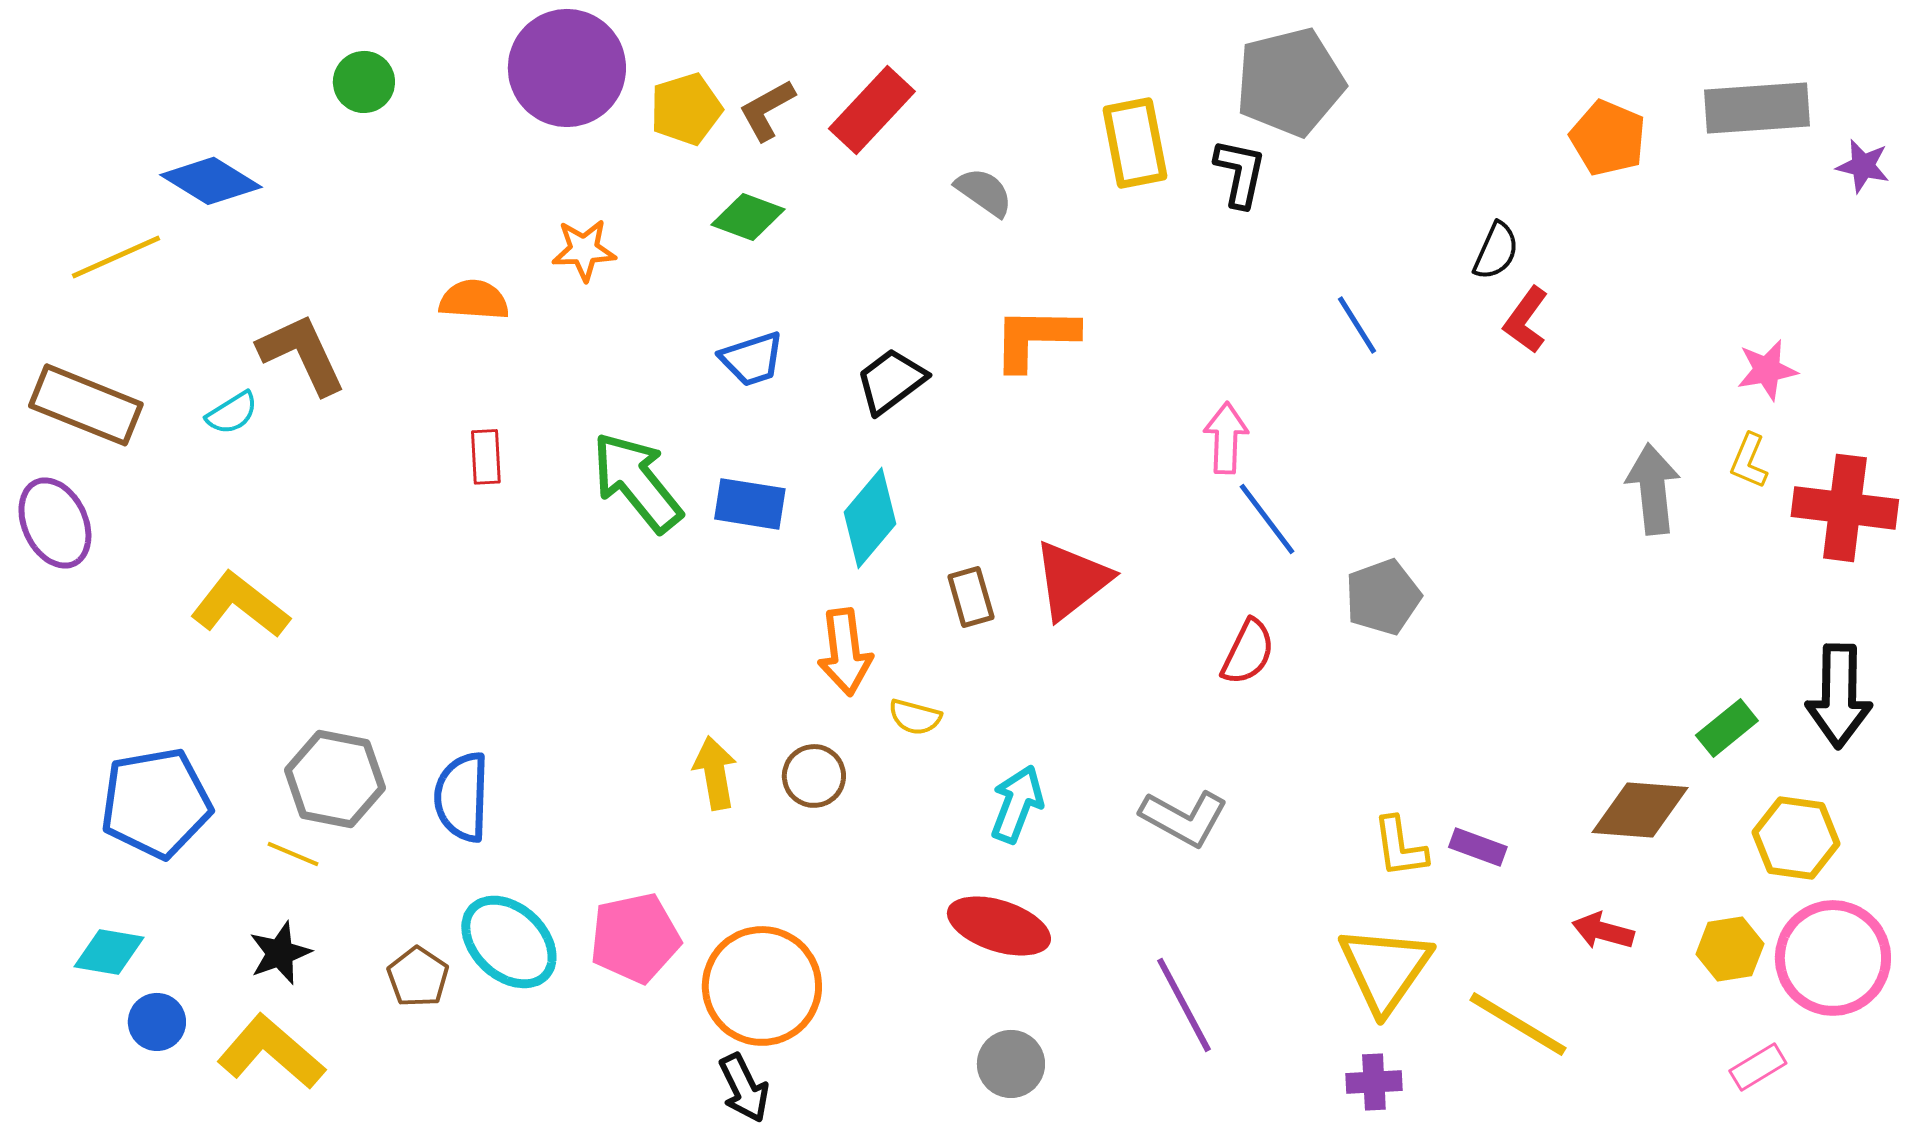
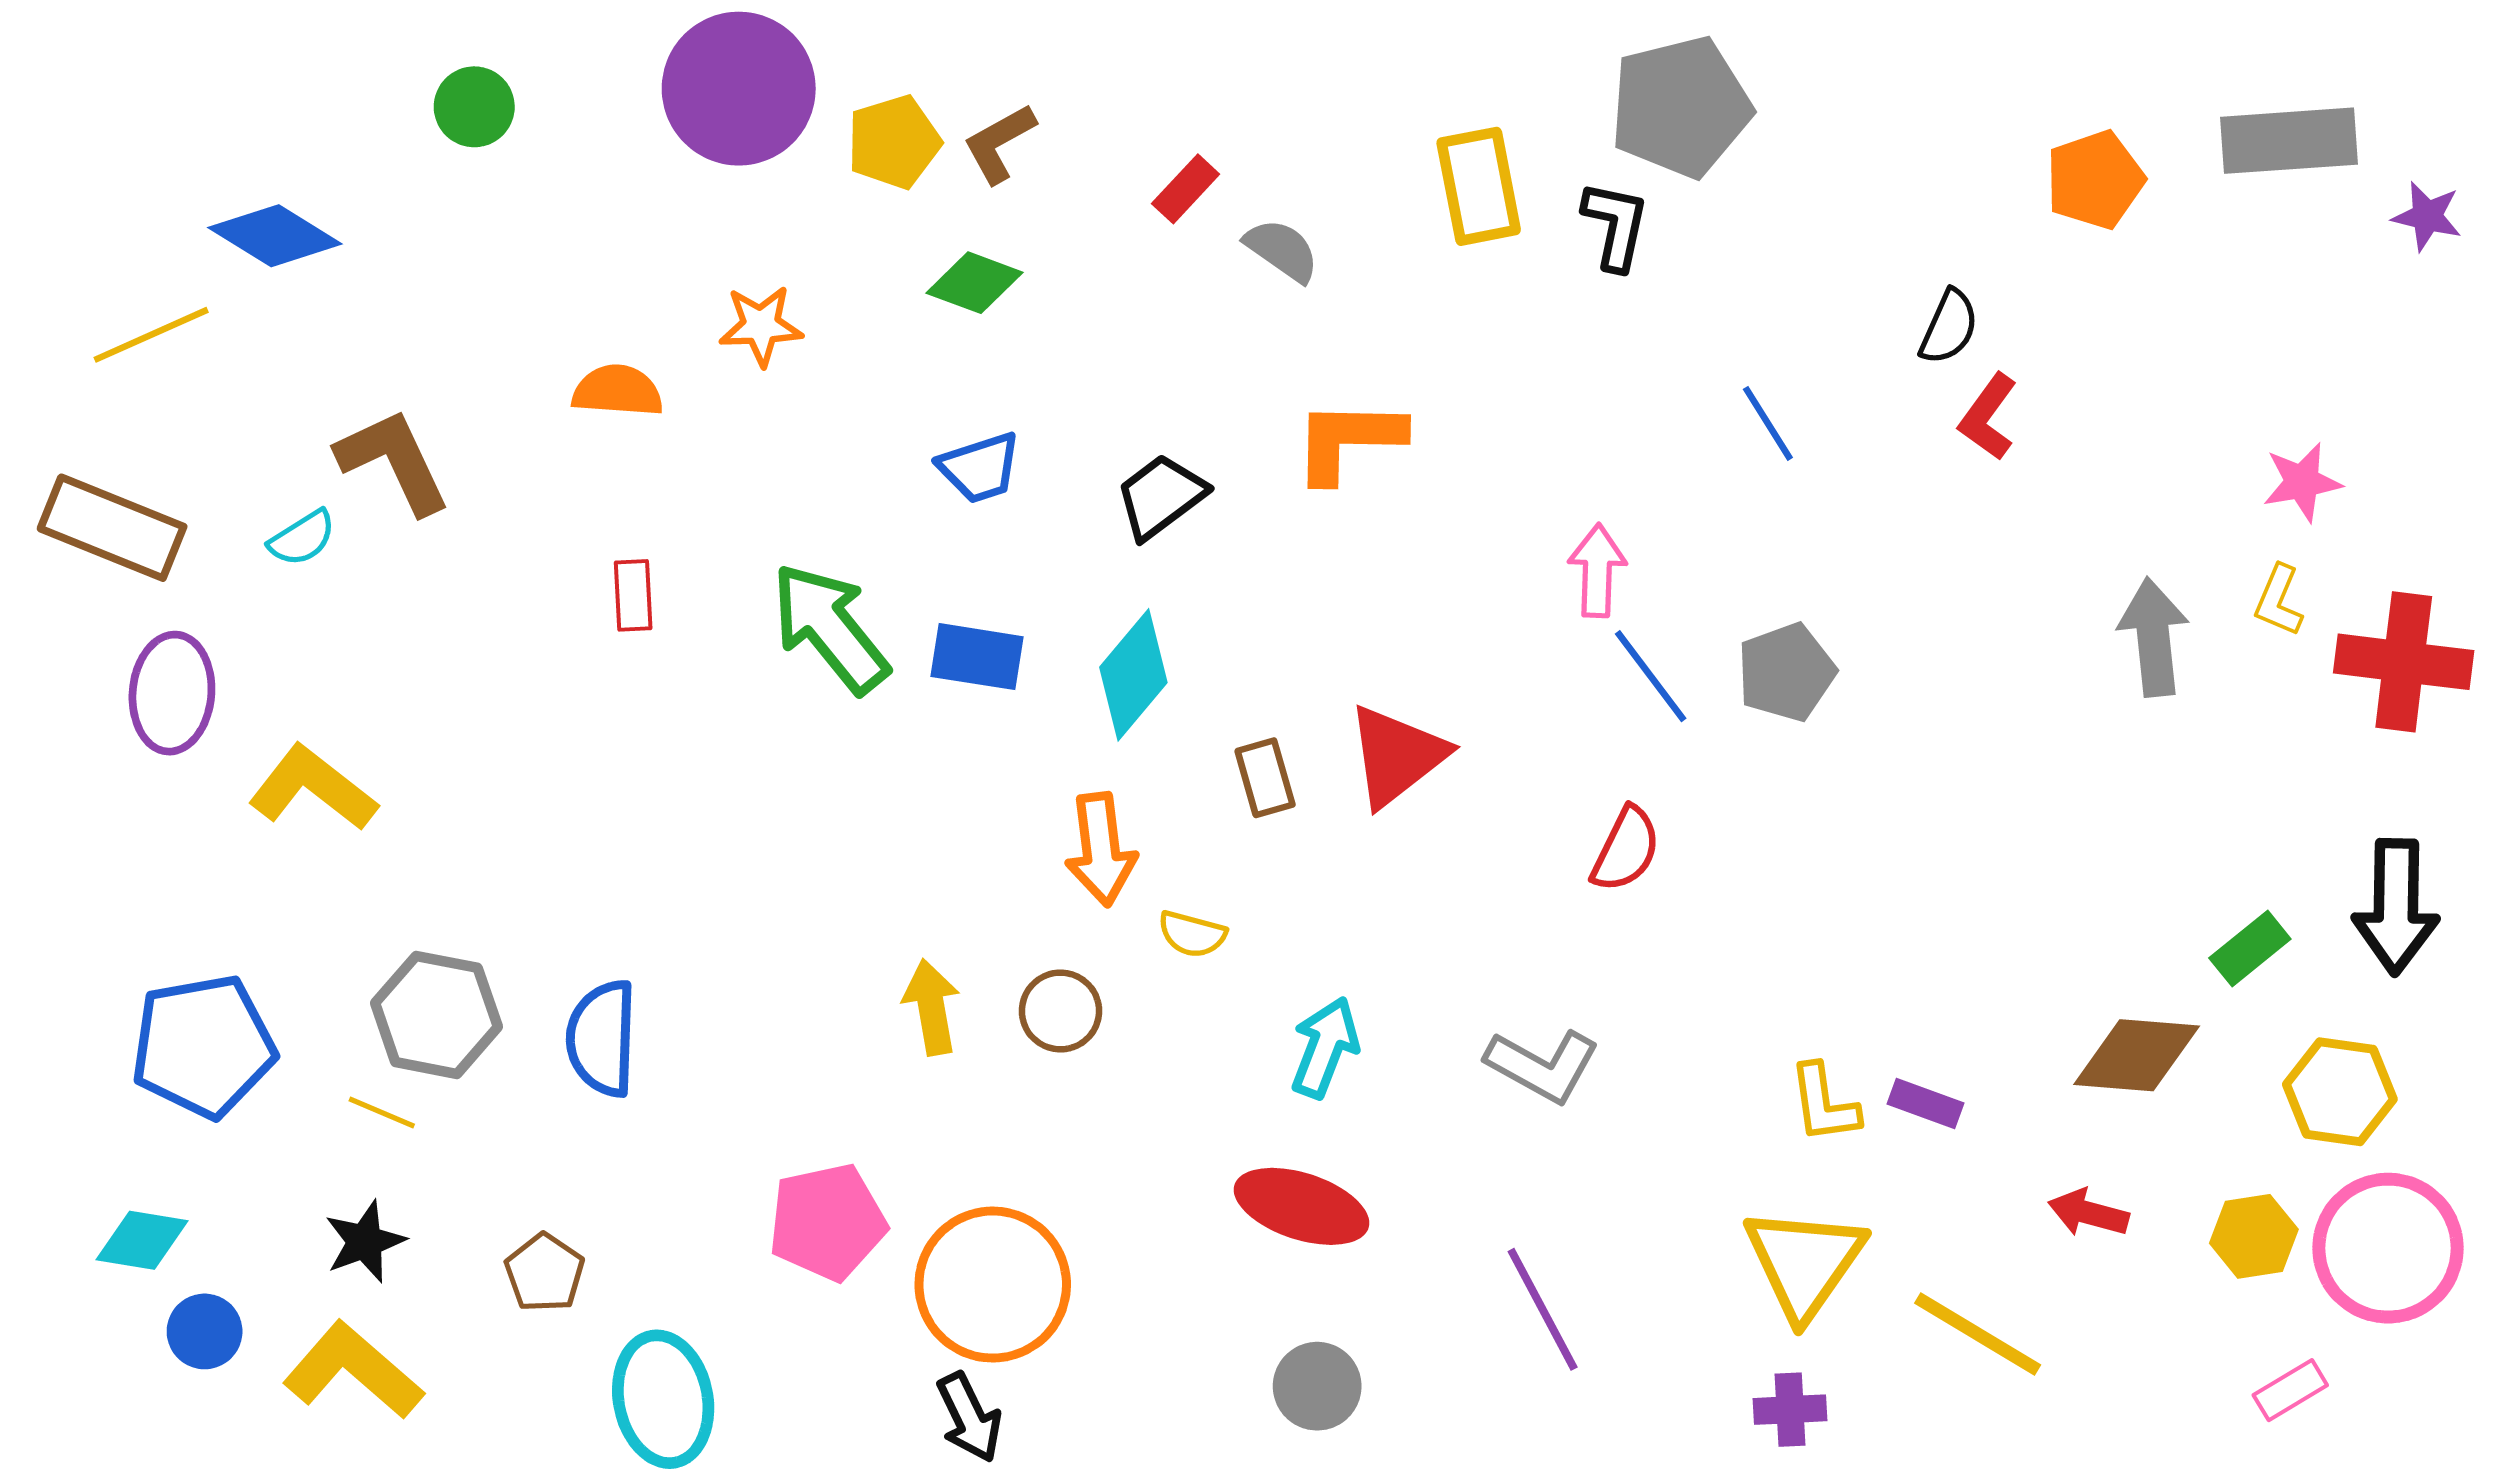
red rectangle: (872, 110) -> (1186, 189), moved, size x0.6
orange pentagon: (1608, 138) -> (2095, 180), turned 30
purple ellipse: (55, 523) -> (172, 693), moved, turned 30
gray pentagon: (1383, 597) -> (1786, 672), moved
cyan ellipse: (509, 942) -> (663, 1399), moved, turned 36

